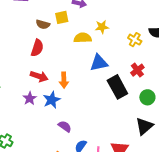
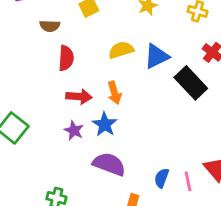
brown semicircle: (43, 24) -> (50, 26), moved
yellow semicircle: (83, 38) -> (121, 50), moved
purple semicircle: (65, 126) -> (109, 164), moved, size x1.6

